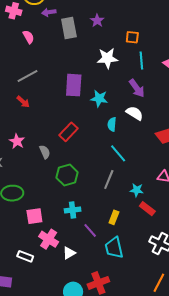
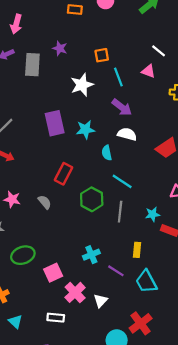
gray rectangle: (69, 28) -> (32, 65), turned 30
green hexagon: (67, 175) -> (92, 199), moved
pink cross: (49, 239) -> (75, 292), turned 30

